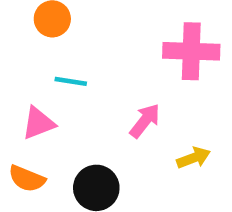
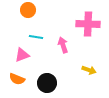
pink arrow: (145, 121) -> (63, 45), moved, turned -56
yellow arrow: (194, 158) -> (89, 70), turned 40

